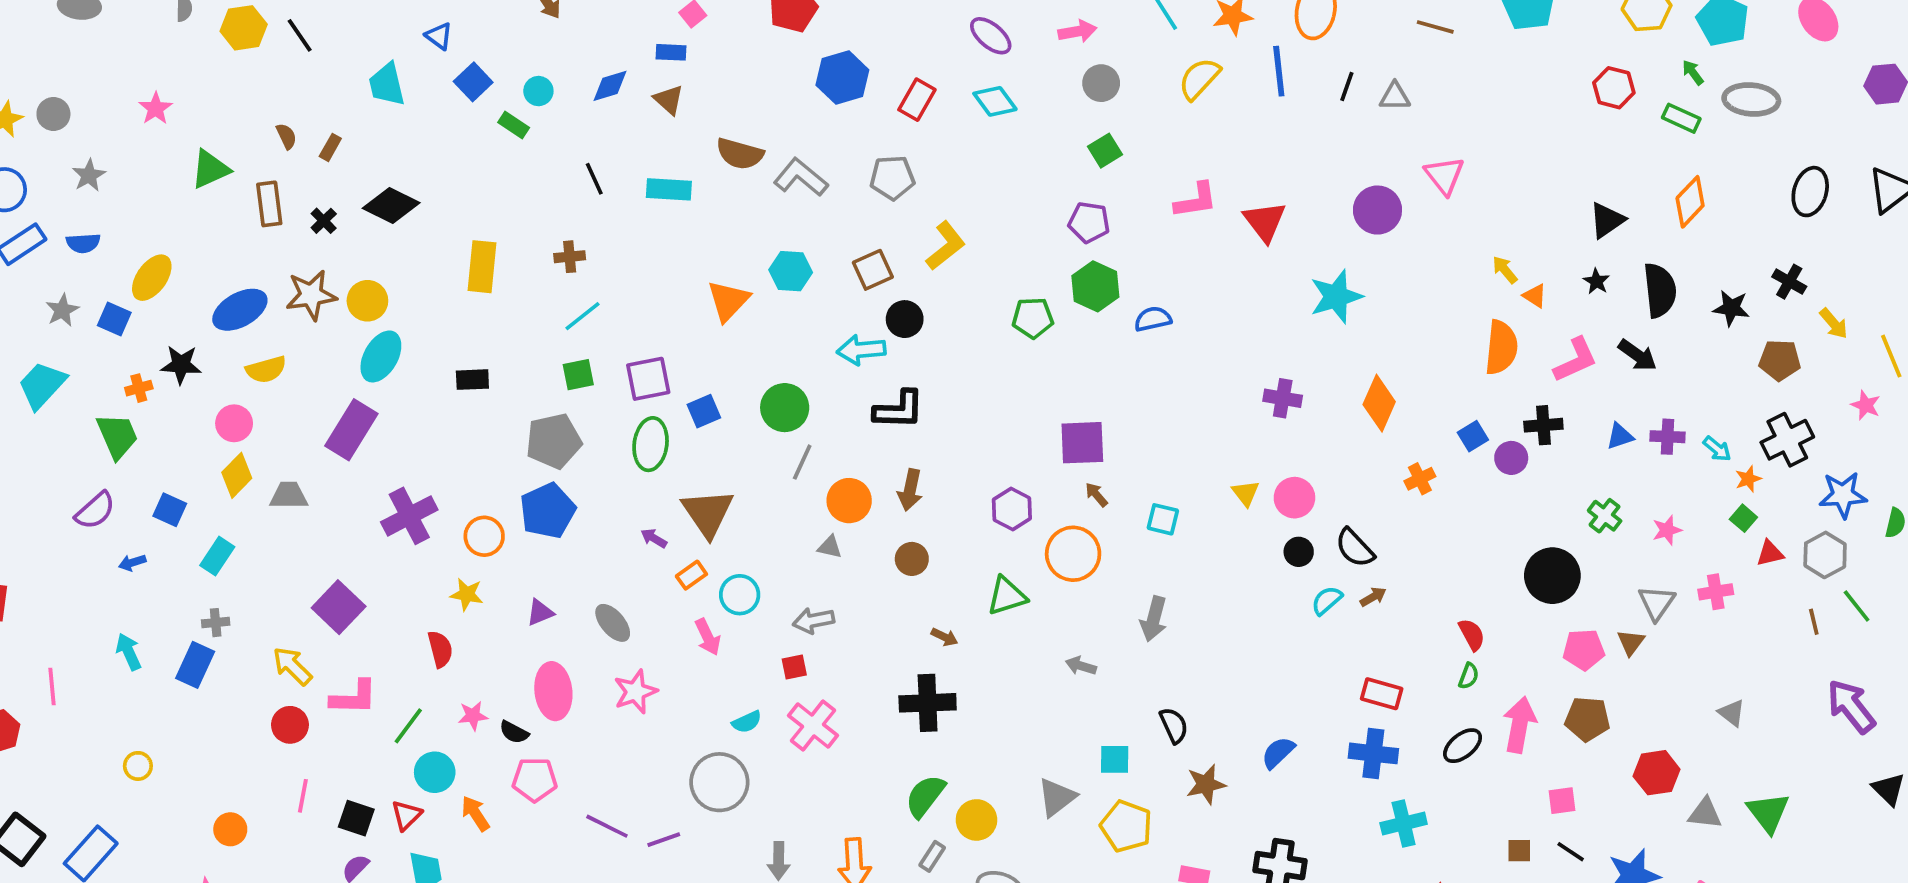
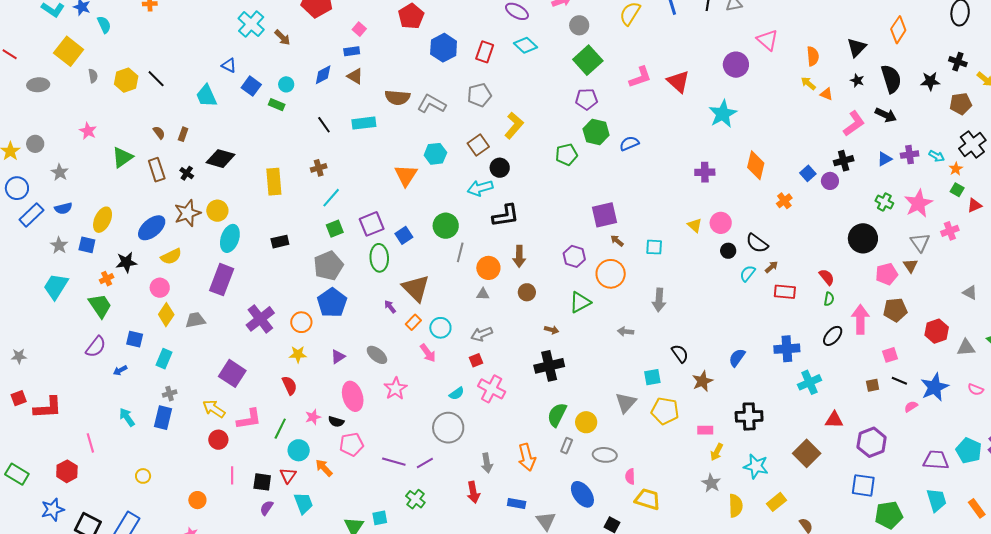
green square: (1105, 151) -> (588, 60), size x1.6
orange semicircle: (1501, 347) -> (813, 56), moved, size x0.7
pink star: (1667, 530) -> (918, 203), size x1.8
purple arrow: (654, 538) -> (390, 307), turned 32
red rectangle: (1382, 694) -> (785, 292), moved

